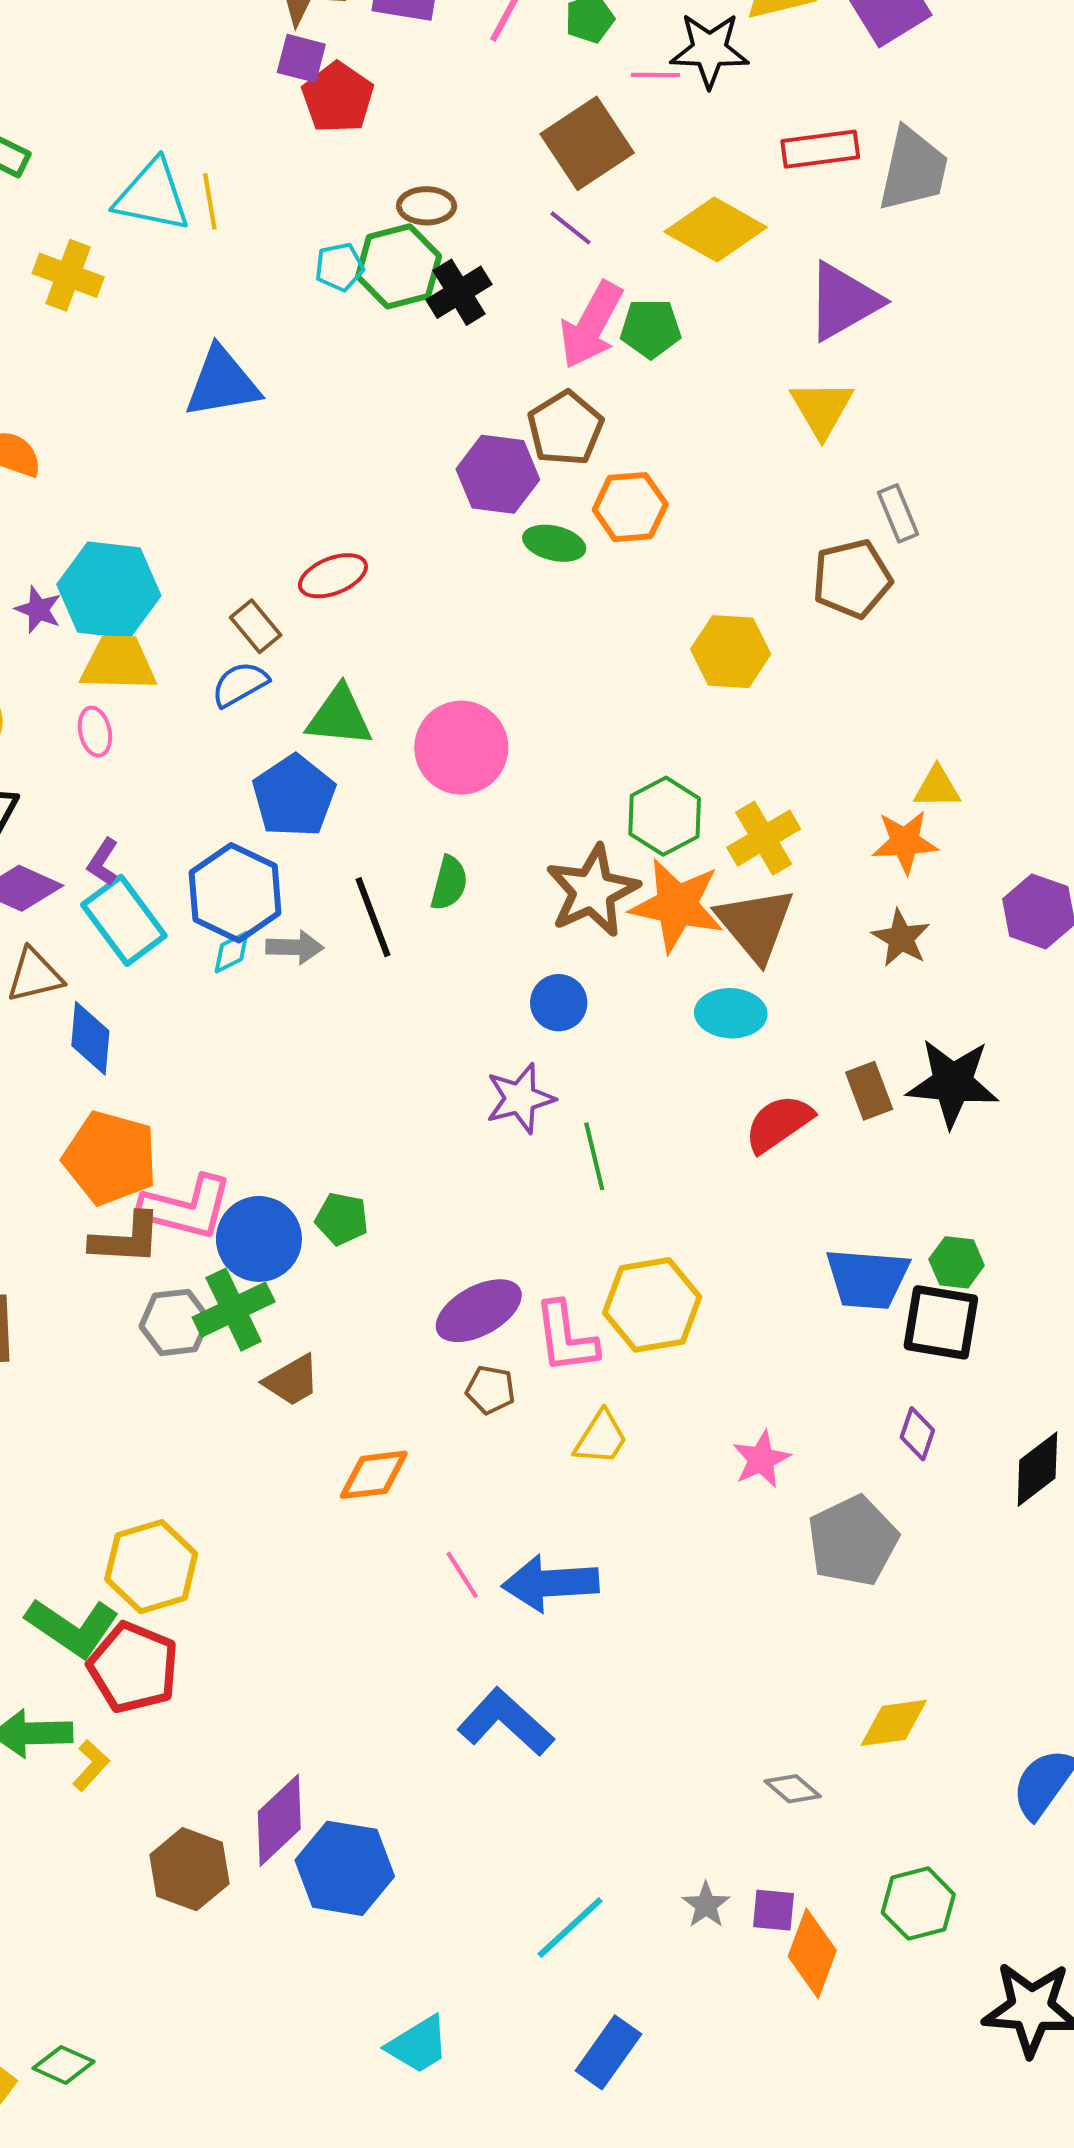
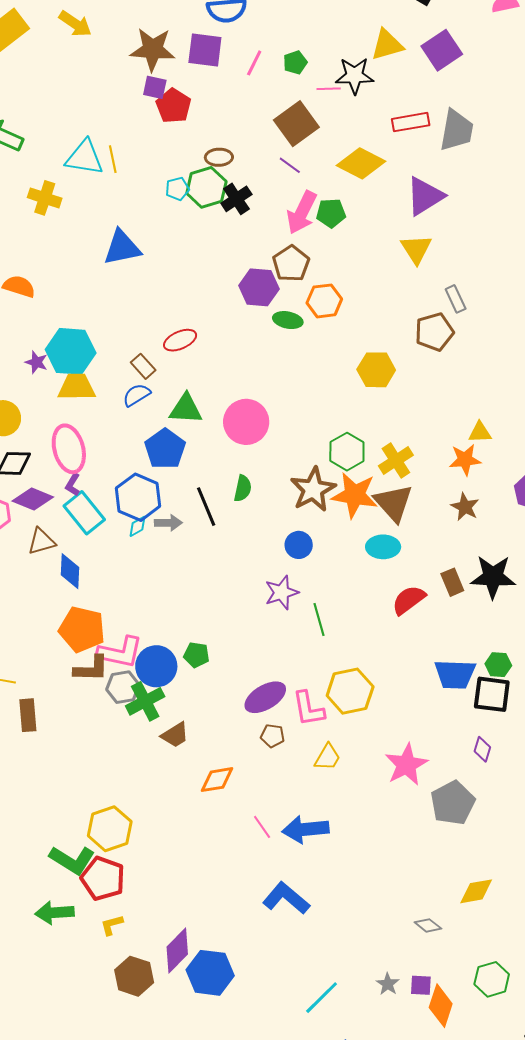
pink ellipse: (95, 732) -> (69, 449), moved, size x2.0
gray hexagon: (175, 1322) -> (123, 687), moved
pink star: (761, 1459) -> (406, 765), size x1.5
yellow L-shape: (91, 1765) -> (112, 925), moved, turned -145

